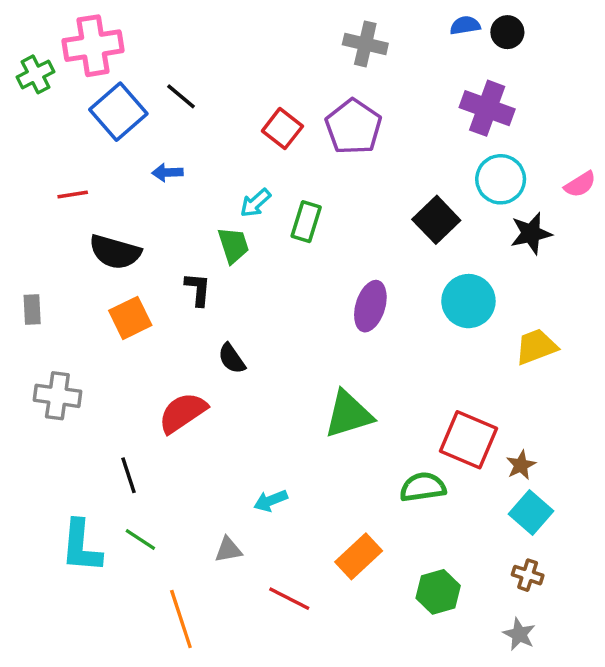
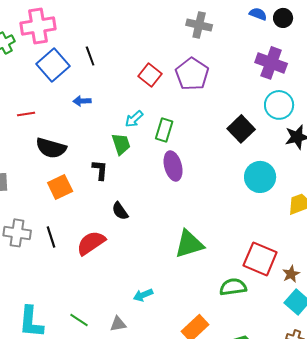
blue semicircle: (465, 25) -> (258, 14), turned 30
black line: (181, 96) -> (90, 56), turned 30
purple ellipse: (370, 306) -> (173, 166), moved, turned -32
black line: (129, 475) -> (51, 237), moved
green line: (140, 540) -> (79, 320), moved

